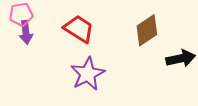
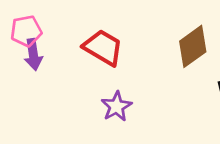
purple star: (88, 74) -> (116, 106), size x0.7

